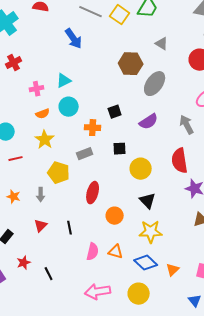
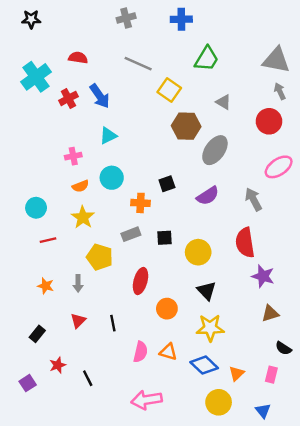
yellow square: (120, 15) -> (169, 90), moved
blue arrow: (74, 39) -> (100, 96), moved
red cross: (14, 63) -> (68, 98), moved
cyan triangle: (64, 81) -> (108, 136), moved
black square: (120, 149) -> (165, 238), moved
yellow circle: (139, 294) -> (219, 402), moved

